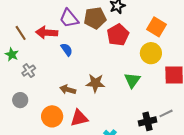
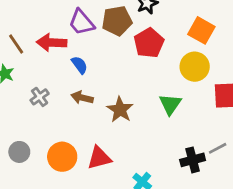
gray cross: (29, 71) -> (40, 97), moved
brown star: (95, 83) -> (120, 110), turned 30
brown arrow: (68, 90) -> (82, 98), moved
gray circle: (20, 100) -> (19, 152), moved

